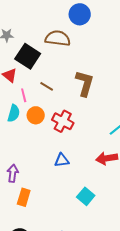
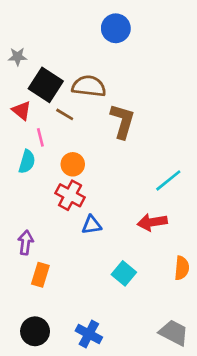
brown semicircle: (58, 38) -> (89, 86), moved
brown line: (47, 86) -> (65, 114), moved
orange circle: (36, 115) -> (73, 164), moved
red cross: (63, 121) -> (70, 195), moved

